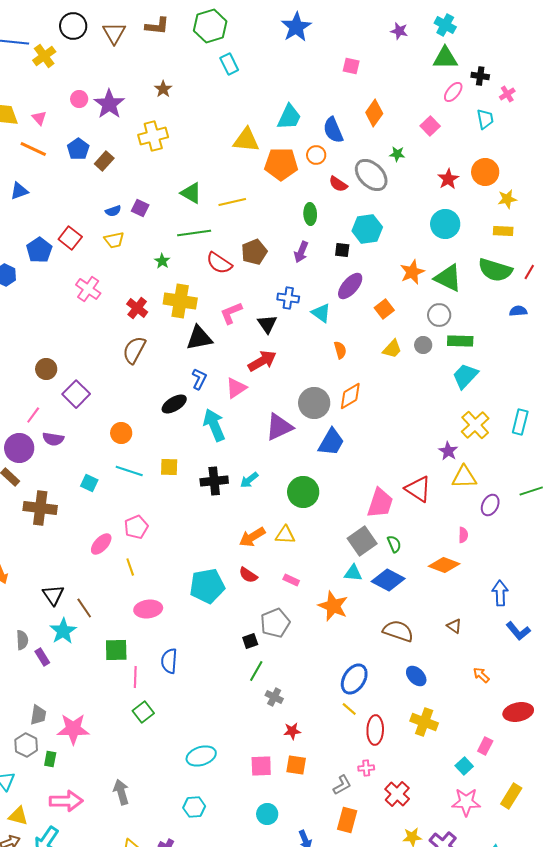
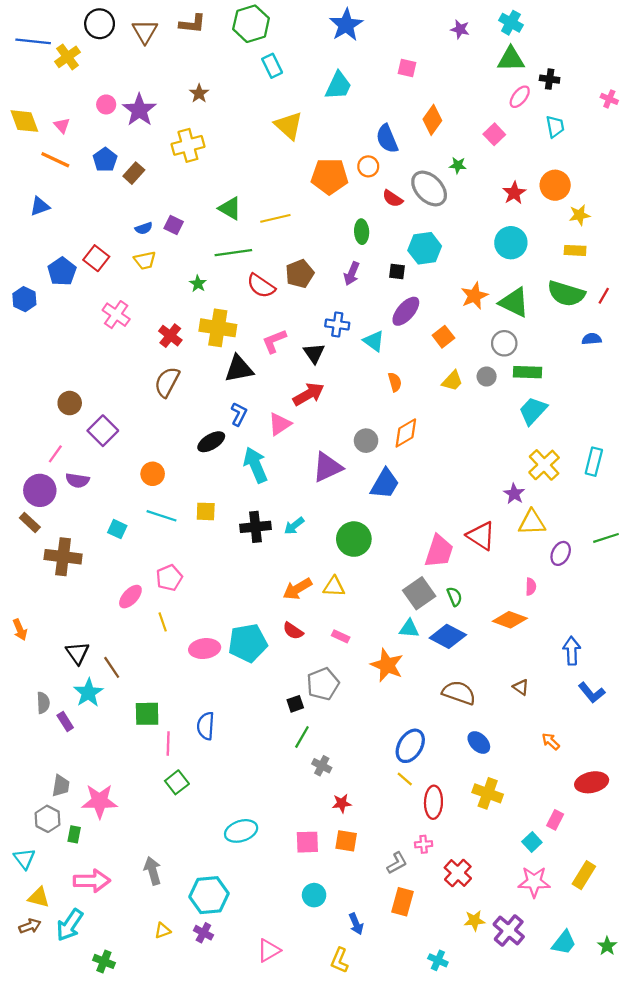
pink cross: (507, 94) -> (609, 99), moved, turned -35
cyan trapezoid: (289, 117) -> (338, 86), moved
yellow triangle: (246, 140) -> (289, 125), moved, turned 36
gray circle: (314, 403) -> (366, 441), size x0.7
pink ellipse: (148, 609) -> (205, 649), moved
cyan hexagon: (194, 807) -> (209, 895), moved, size x1.6

